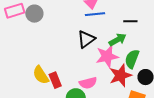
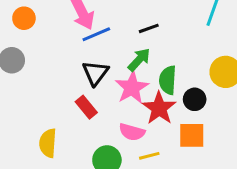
yellow semicircle: (41, 75) -> (48, 143), turned 54
red rectangle: (55, 80) -> (86, 107), moved
pink semicircle: (88, 83) -> (132, 132), moved, turned 48

